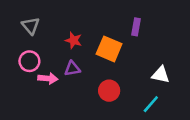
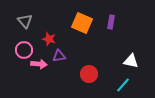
red star: (74, 40) -> (49, 39), moved
orange square: (109, 49) -> (82, 23), moved

